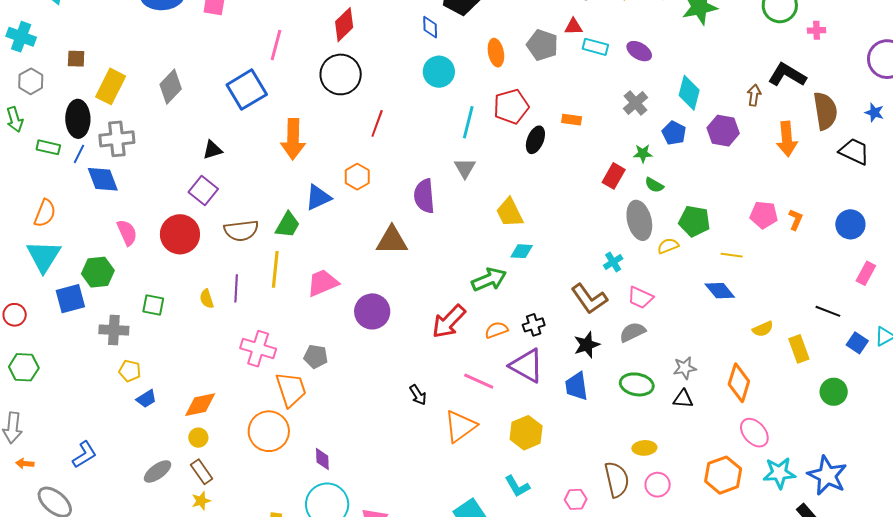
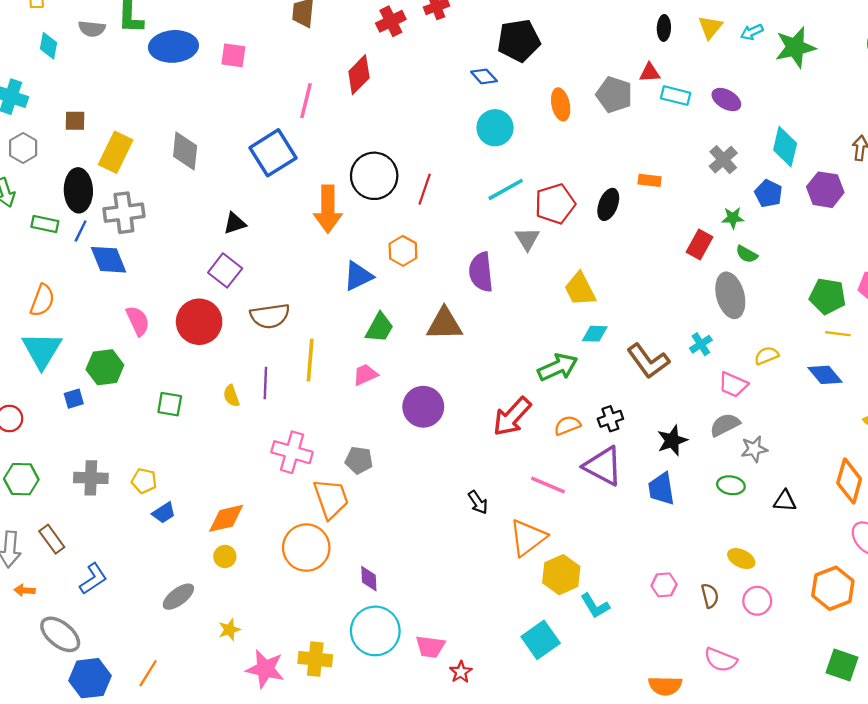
red diamond: (344, 25) -> (359, 75), moved
blue diamond: (430, 27) -> (484, 76), turned -40
black circle: (341, 74) -> (374, 176), moved
gray diamond: (171, 87) -> (185, 151), turned -36
red pentagon: (511, 106) -> (555, 204), moved
cyan line: (468, 122) -> (506, 189), moved, turned 48
green pentagon: (694, 221) -> (828, 296), moved
green trapezoid: (288, 225) -> (380, 328), moved
yellow semicircle: (668, 246) -> (767, 356), moved
pink trapezoid: (323, 283) -> (365, 375), size x0.7
blue square: (70, 299) -> (74, 399), size x0.6
brown L-shape: (589, 299) -> (648, 361), moved
gray cross: (114, 330) -> (91, 478), moved
gray star: (685, 368) -> (754, 449), moved
green ellipse: (637, 384) -> (731, 485), size x0.7
yellow hexagon: (526, 433) -> (561, 575), moved
yellow ellipse: (644, 448) -> (741, 559), turned 30
brown rectangle: (202, 472) -> (52, 539), moved
brown semicircle: (617, 480) -> (710, 596), size x0.6
pink hexagon: (576, 499) -> (664, 585), moved

